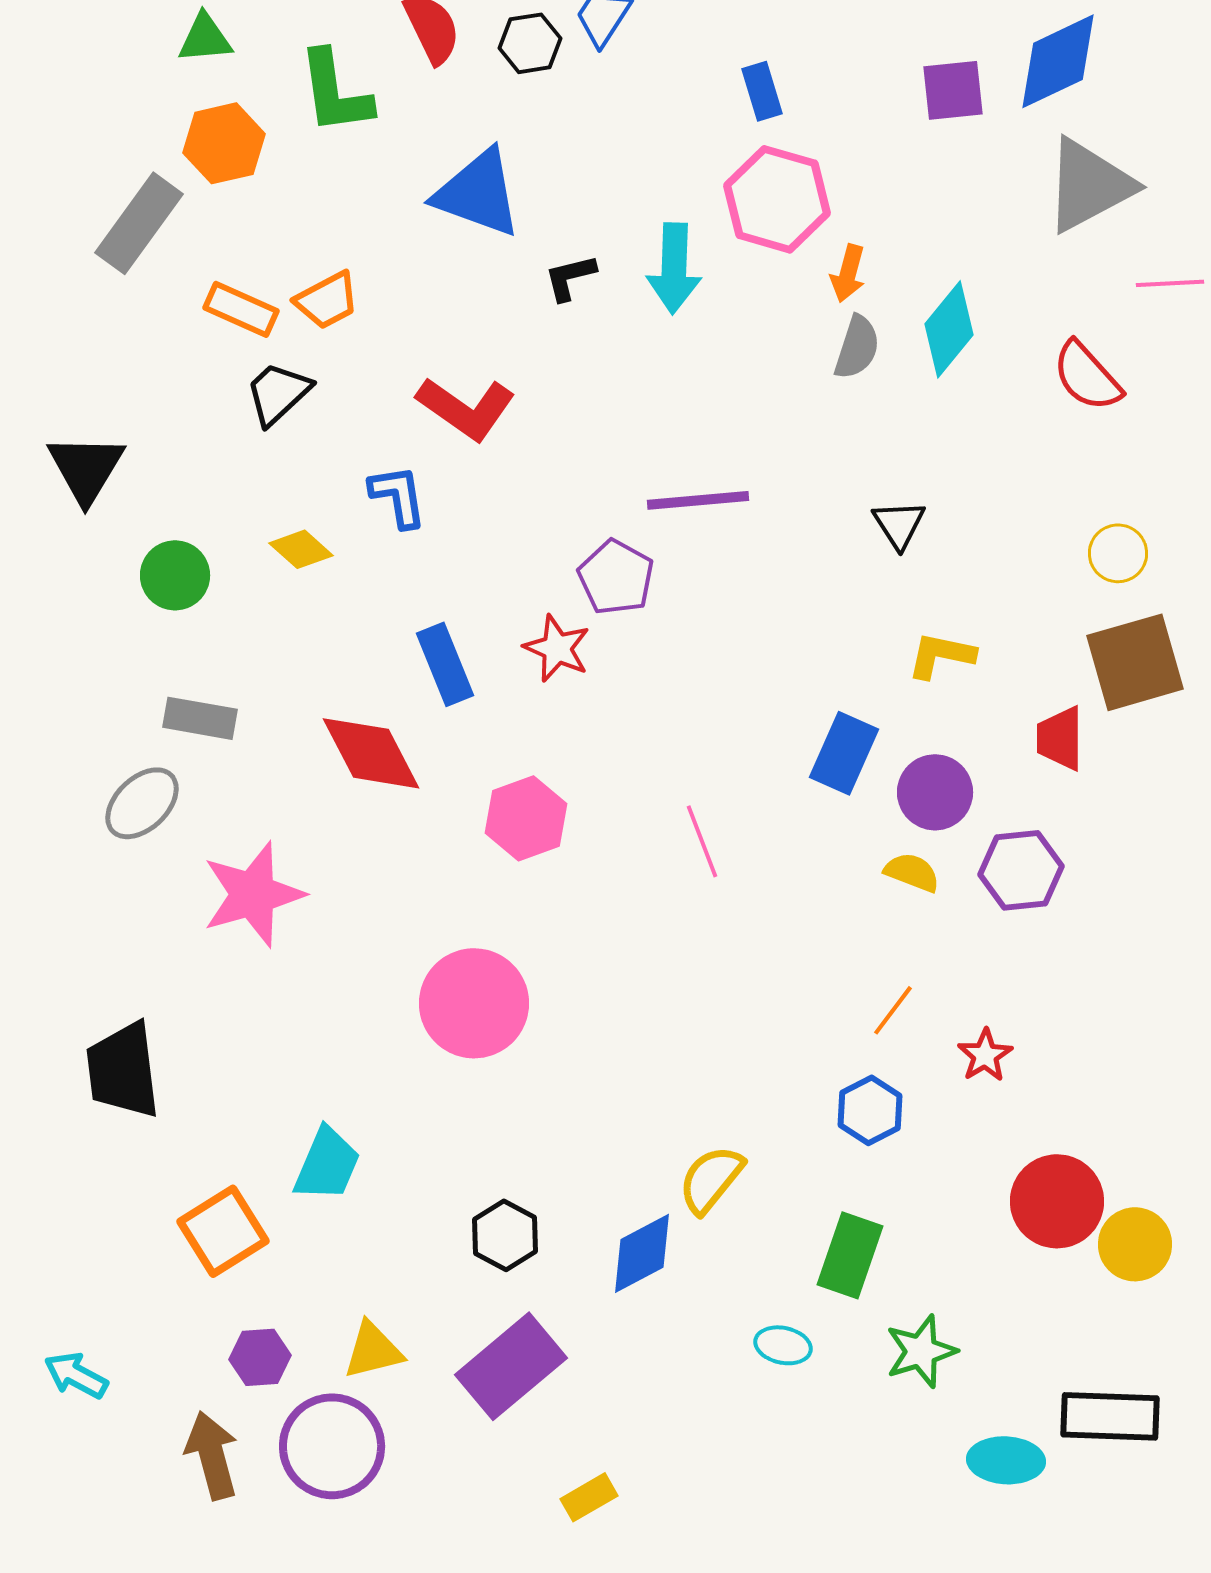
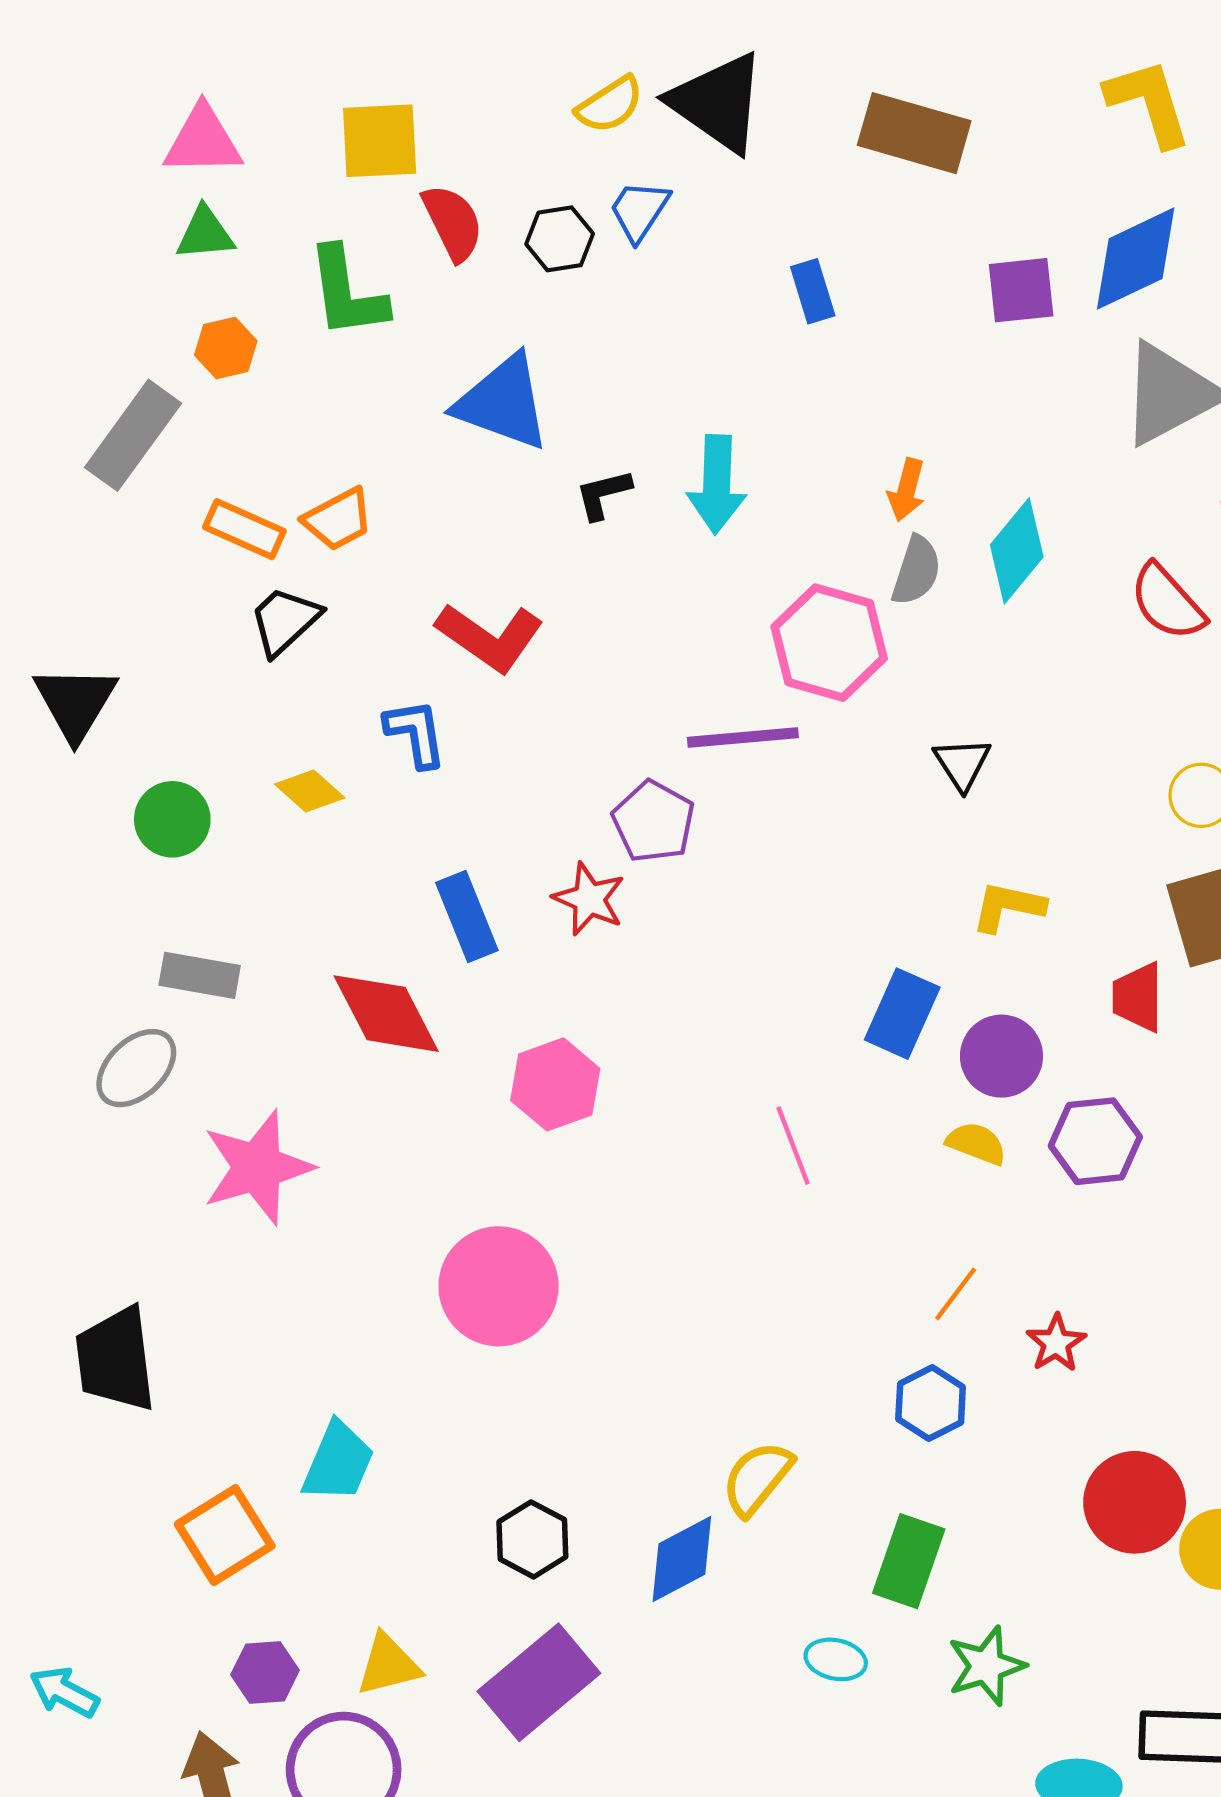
orange hexagon: (224, 143) -> (226, 348), size x0.7
pink hexagon: (777, 199) -> (829, 643), moved
pink line: (702, 841) -> (793, 1146), moved

